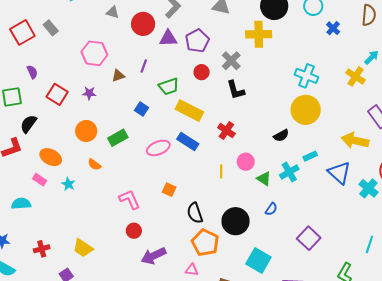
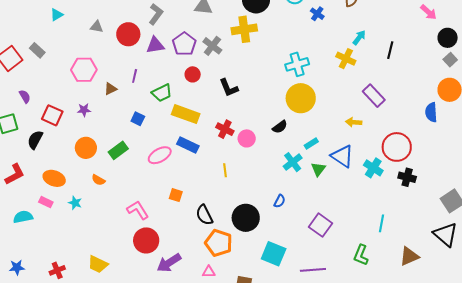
gray cross: (231, 61) -> (212, 46), moved
cyan cross: (306, 76) -> (297, 64), turned -30
black semicircle: (28, 124) -> (35, 140), moved
yellow arrow: (355, 141) -> (354, 122), size x0.6
pink circle: (246, 162) -> (247, 138), moved
green triangle: (264, 179) -> (318, 169), moved, turned 42
cyan semicircle: (21, 204) -> (23, 217), moved
red circle: (134, 231) -> (146, 240), size x1.6

